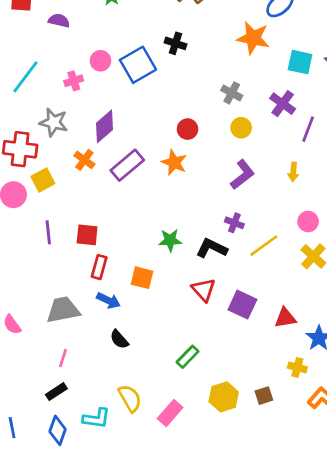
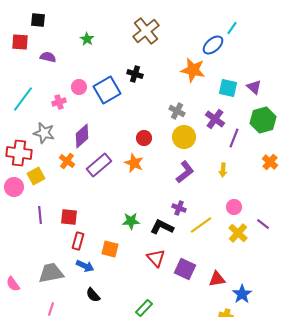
yellow circle: (241, 128) -> (184, 137), size x1.5

